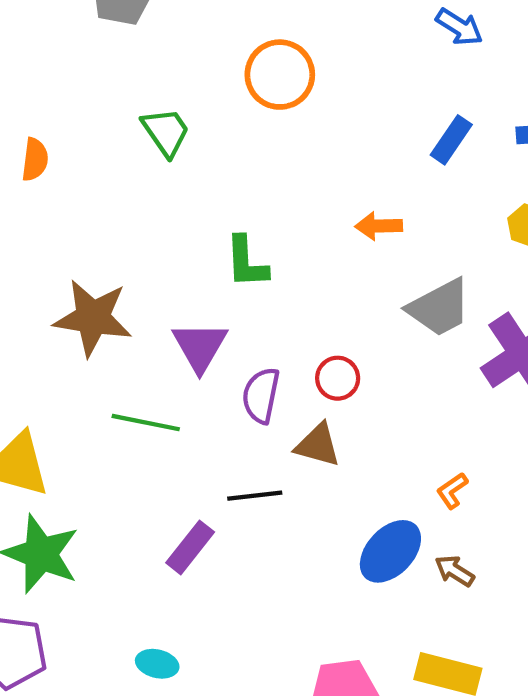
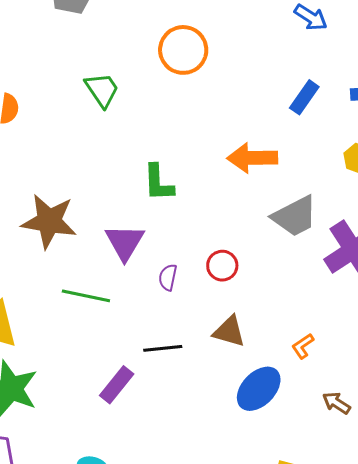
orange arrow: (379, 226) -> (252, 158), size x1.5
purple semicircle: (261, 395) -> (168, 277), size x0.7
brown triangle: (318, 445) -> (229, 331), moved
brown arrow: (455, 571) -> (336, 403), moved

